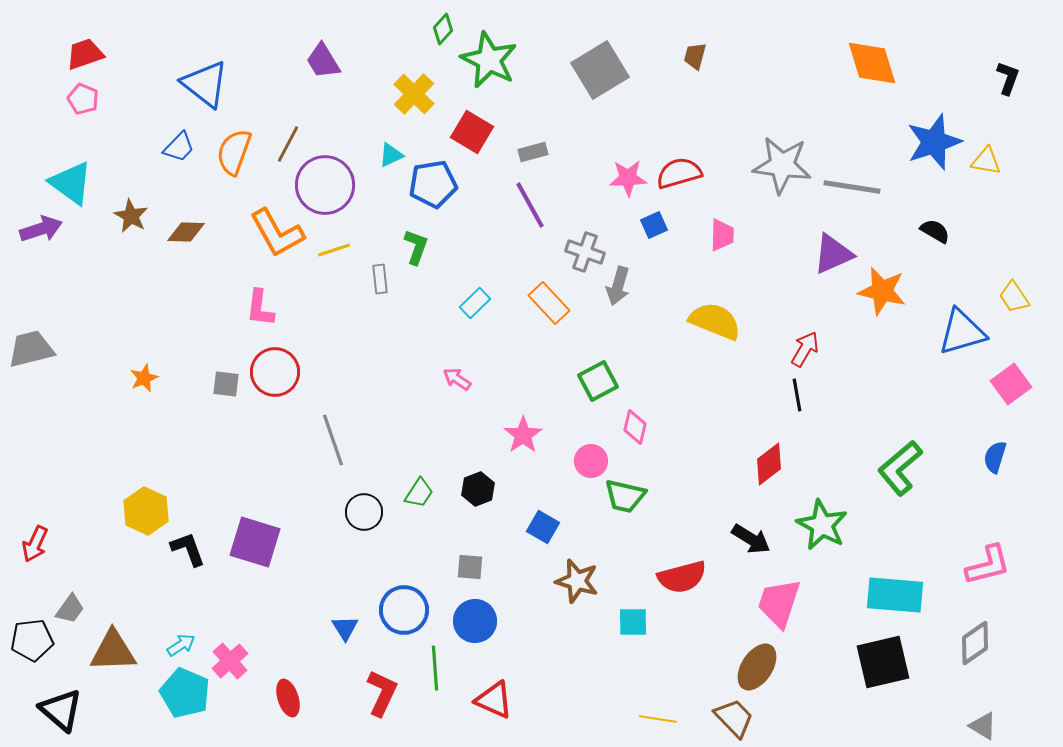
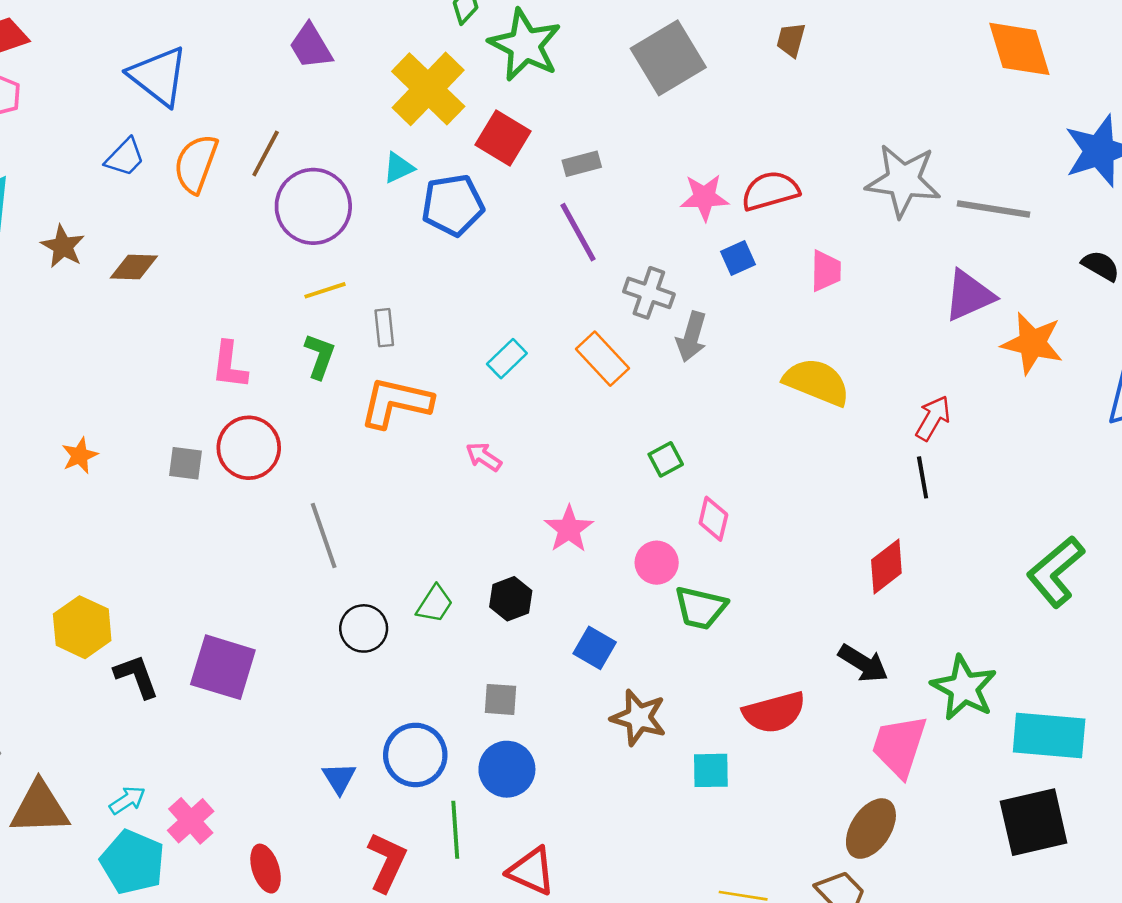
yellow cross: (414, 94) -> (428, 89), size x1.4
orange L-shape: (277, 233) -> (396, 403), moved, turned 132
green L-shape: (416, 247) -> (320, 356), moved
green square: (598, 381) -> (666, 459), size x0.7
green star: (822, 525) -> (964, 688), moved

